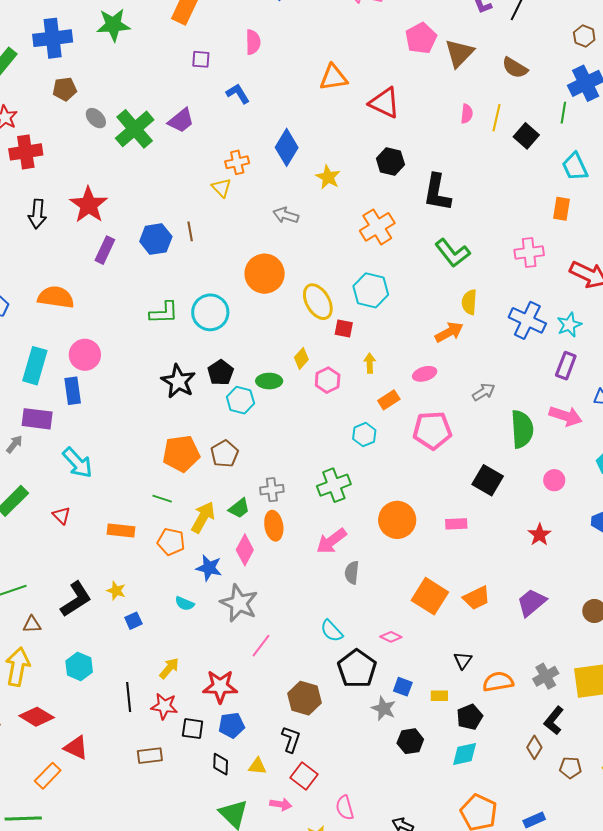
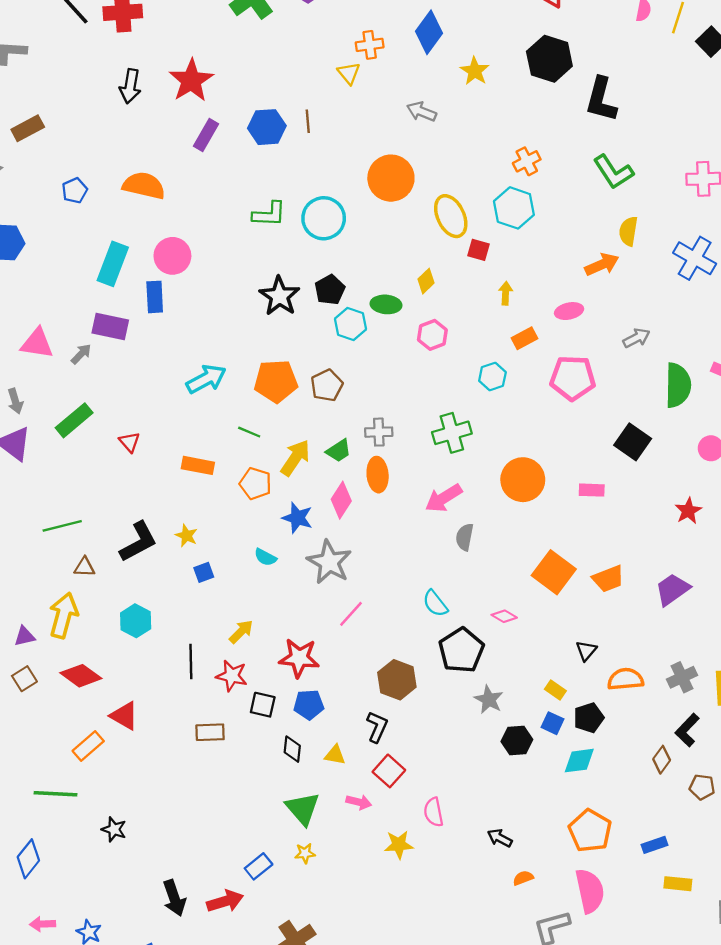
black hexagon: (390, 162) -> (549, 59), size x1.4
orange cross: (377, 227) -> (527, 161), moved, size x0.7
pink hexagon: (328, 380) -> (432, 335), moved
cyan arrow: (77, 463) -> (206, 379), moved, turned -80
blue square: (403, 687) -> (552, 723), moved
yellow rectangle: (439, 696) -> (555, 690), turned 30

